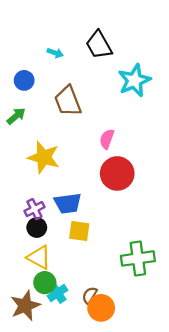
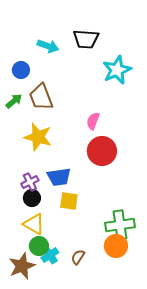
black trapezoid: (99, 45) -> (86, 39), turned -56
cyan arrow: (55, 53) -> (48, 46), size x1.5
brown trapezoid: (68, 101) -> (41, 97), moved
orange circle: (101, 308) -> (116, 246), moved

